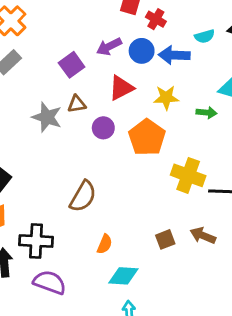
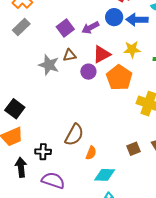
purple arrow: (109, 47) -> (90, 28), moved
red triangle: (121, 88) -> (102, 54), moved
brown semicircle: (83, 196) -> (74, 135), moved
black cross: (36, 241) -> (43, 152), size x0.7

